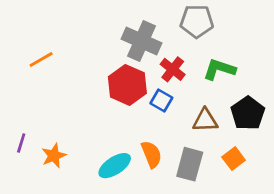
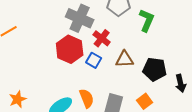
green L-shape: (219, 69) -> (147, 20), moved, turned 95
black pentagon: (248, 113) -> (155, 69), turned -30
brown triangle: (205, 120) -> (125, 59), moved

